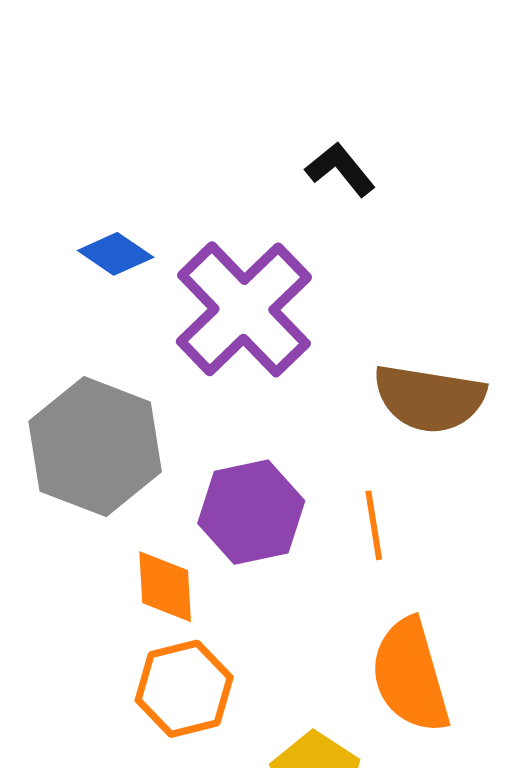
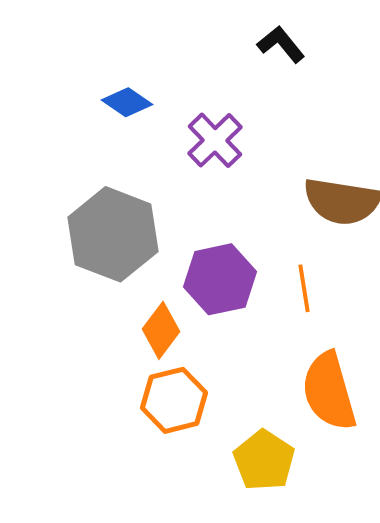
purple cross: (244, 309) -> (215, 140), size x0.6
orange diamond: (165, 587) -> (161, 330), turned 40

